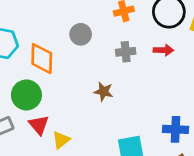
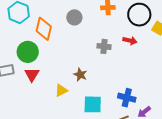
gray cross: (126, 52) -> (104, 46), moved
brown star: (104, 92) -> (80, 75), moved
yellow triangle: (61, 140) -> (61, 90), moved

